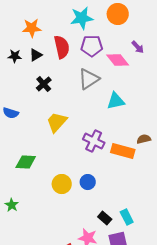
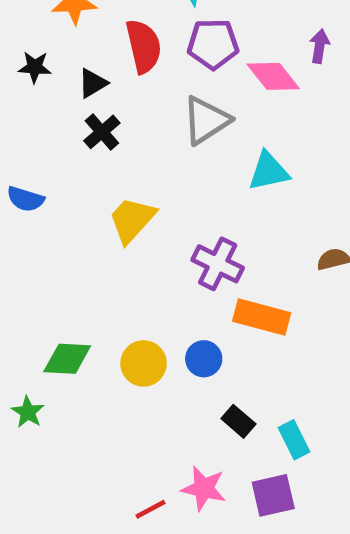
purple arrow: (138, 47) -> (319, 46), turned -128
black triangle: (36, 55) -> (93, 83), moved
orange rectangle: (123, 151) -> (262, 317), moved
green diamond: (26, 162) -> (67, 359), moved
black rectangle: (105, 218) -> (238, 421), moved

